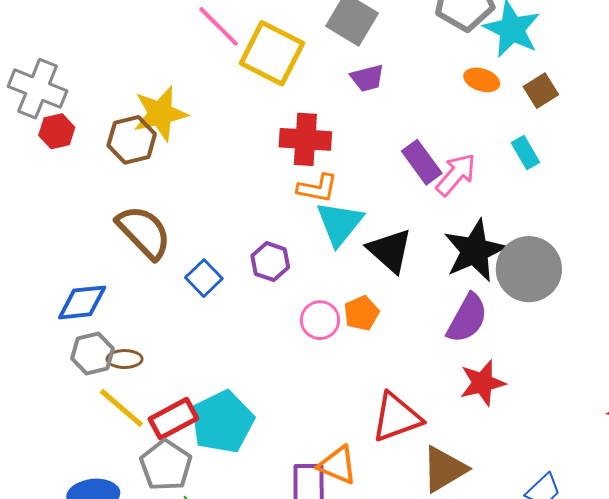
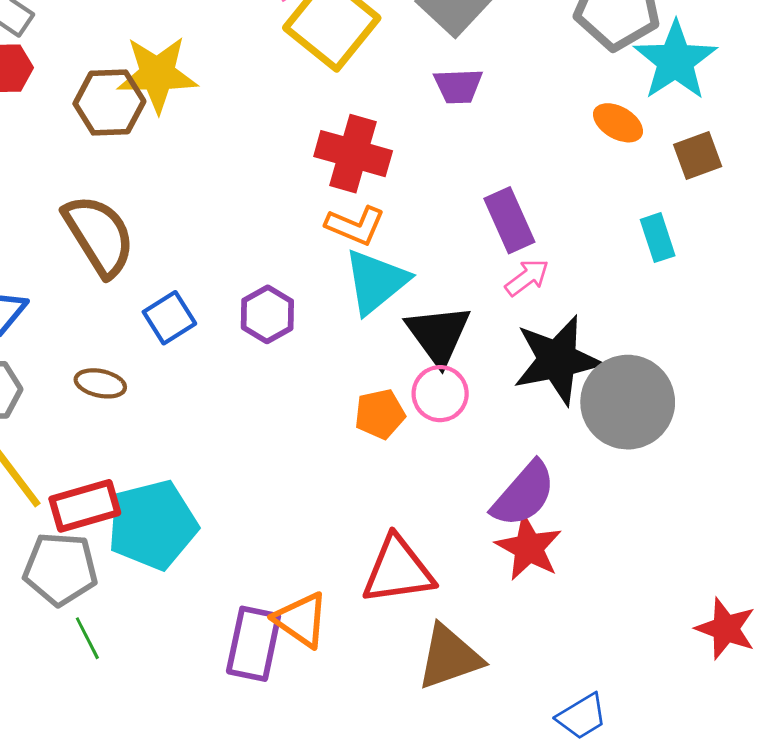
pink arrow: (456, 175) -> (527, 277), moved, size x0.7
purple semicircle: (467, 318) -> (524, 494), moved
pink circle: (320, 320) -> (440, 394), moved
brown ellipse: (125, 359) -> (100, 383), moved
red star: (482, 383) -> (529, 548), turned 30
gray pentagon: (166, 465) -> (60, 569), turned 30

